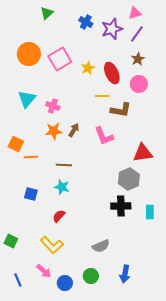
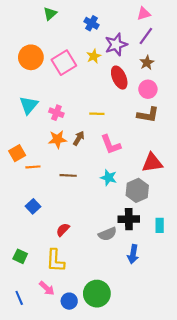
purple star: (112, 29) -> (116, 45), moved
yellow star: (88, 68) -> (94, 56), moved
yellow line: (102, 96) -> (97, 114), moved
brown L-shape: (121, 110) -> (148, 115), moved
orange square: (16, 144) -> (17, 153), turned 35
cyan star: (62, 187) -> (109, 178), moved
blue square: (31, 194) -> (33, 206), turned 32
green square: (11, 241) -> (20, 256), moved
yellow L-shape: (52, 245) -> (55, 261), turned 45
gray semicircle: (101, 246) -> (107, 234), moved
blue arrow: (125, 274) -> (133, 254), moved
green circle: (91, 276) -> (97, 294), size x1.6

